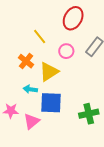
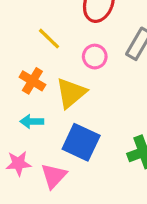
cyan arrow: (30, 89) -> (32, 121), moved
blue square: (51, 103) -> (81, 142), turned 30

